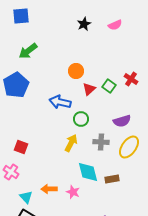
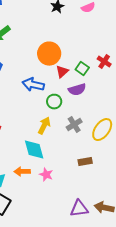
orange circle: (76, 71) -> (49, 54), size x1.5
purple semicircle: (122, 121) -> (77, 90), moved
gray cross: (101, 142) -> (74, 125), turned -35
cyan diamond: (88, 172) -> (34, 150), moved

